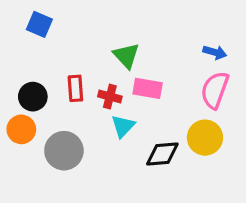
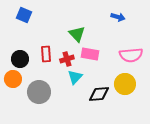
blue arrow: (215, 52) -> (118, 17), moved
pink semicircle: (215, 90) -> (131, 55), turned -115
red cross: (110, 97) -> (67, 59), turned -32

